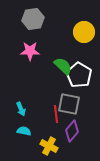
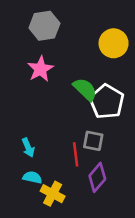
pink star: (30, 51) -> (40, 69), turned -30
gray square: (69, 104) -> (93, 141), size x0.7
yellow cross: (49, 146) -> (53, 194), moved

